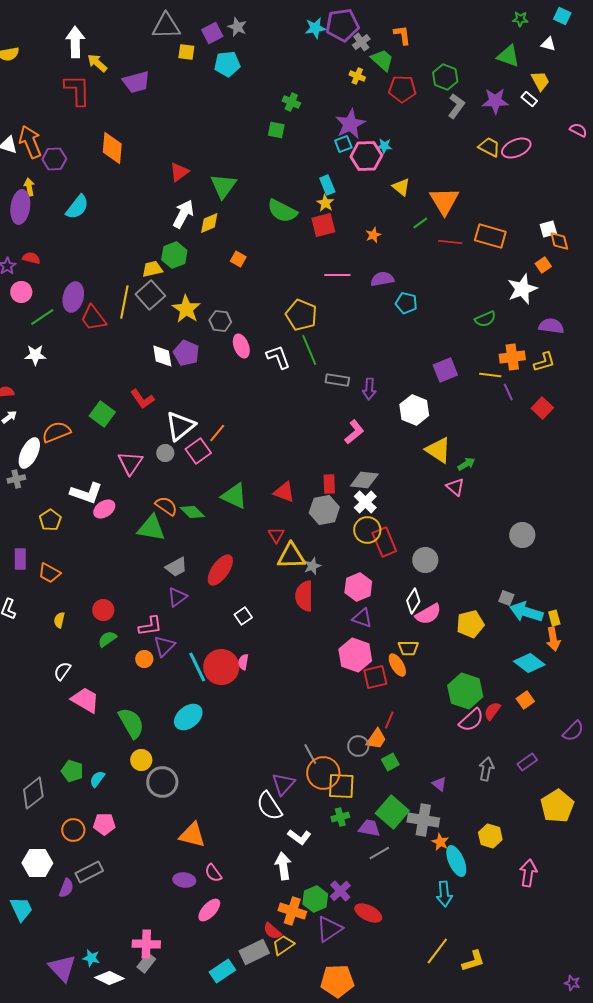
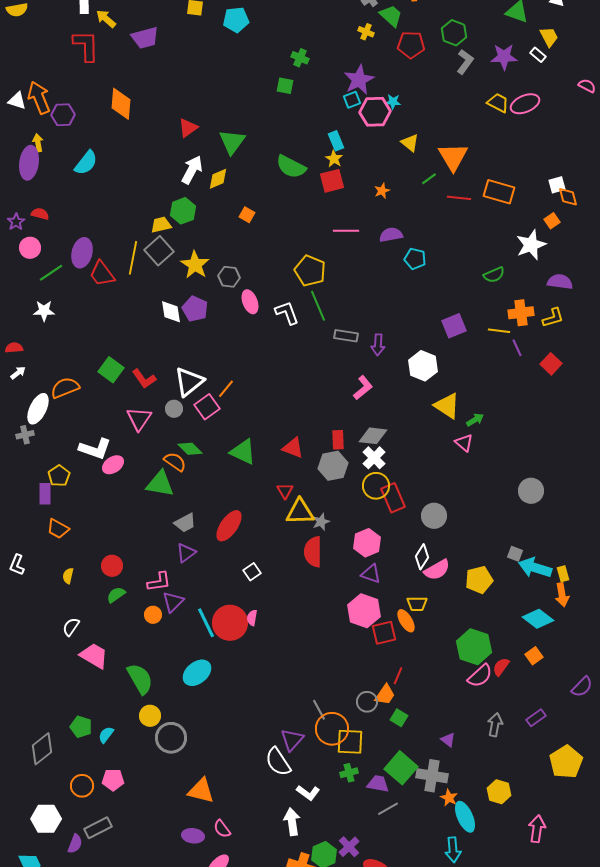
red L-shape: (142, 399) -> (144, 379), moved
green diamond: (192, 512) -> (190, 449), moved
purple rectangle: (20, 559) -> (45, 494), moved
green square: (390, 762) -> (399, 718), turned -30

